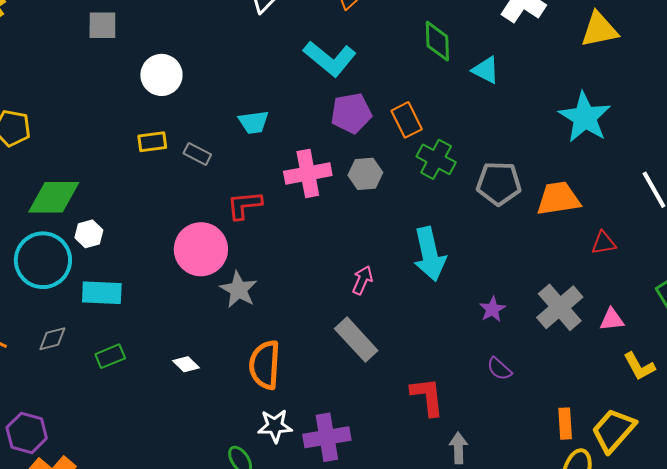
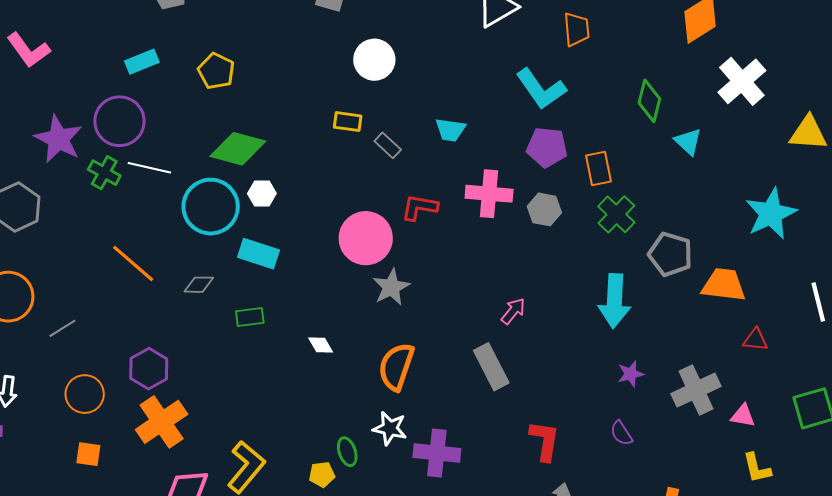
cyan arrow: (430, 254) -> (614, 301), moved

